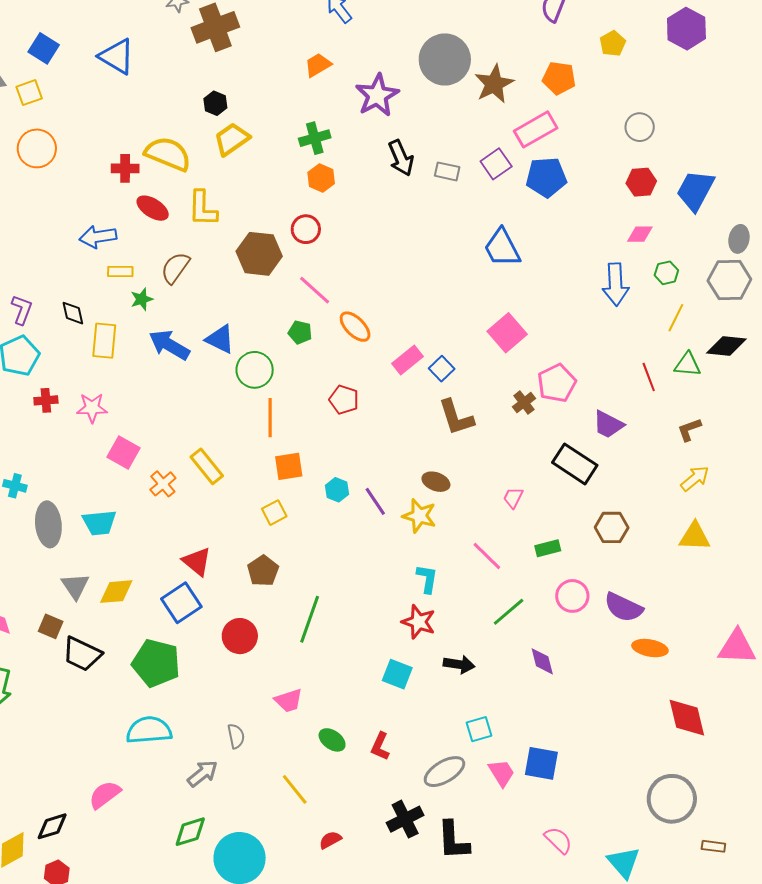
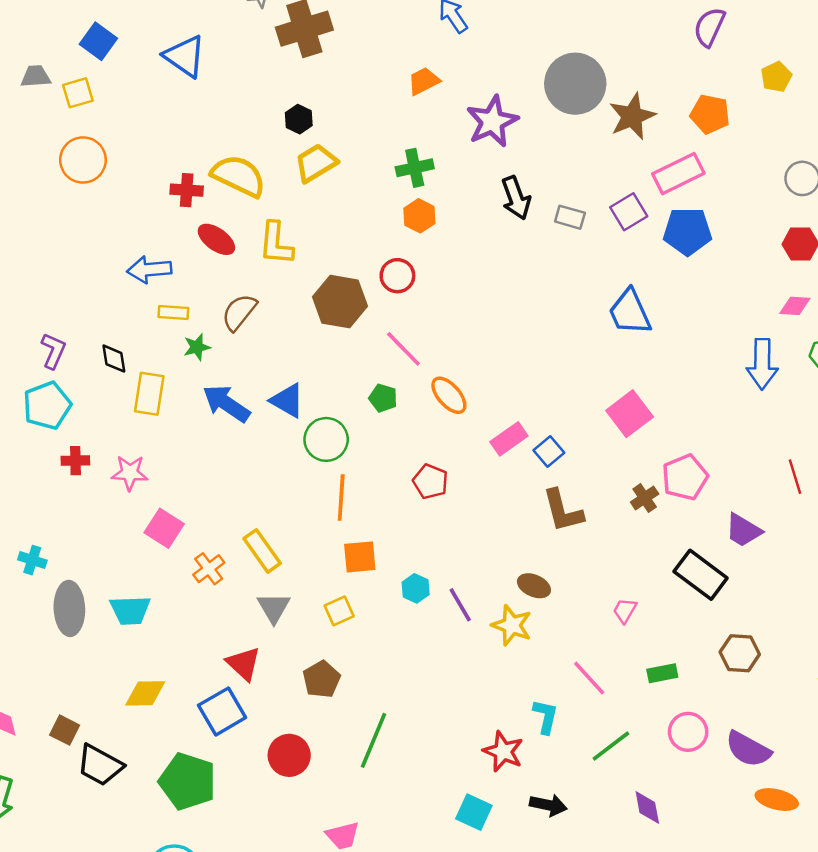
cyan L-shape: (427, 579) -> (545, 717), moved
gray triangle: (75, 586) -> (274, 608), moved

